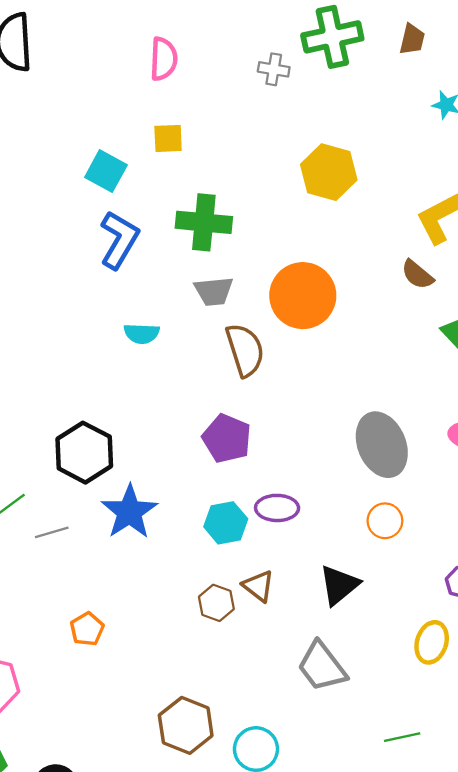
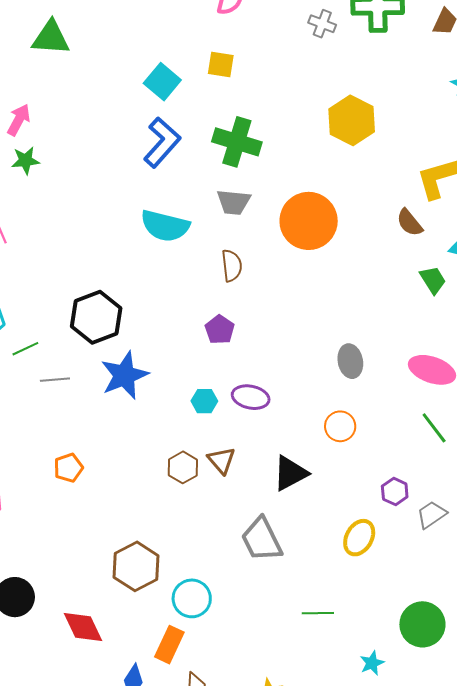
cyan semicircle: (142, 334) -> (165, 226), size x1.6
brown semicircle: (245, 350) -> (232, 266), moved, size x0.7
purple pentagon: (227, 438) -> (220, 330), size x0.7
gray ellipse: (382, 445) -> (350, 361), size x0.6
cyan hexagon: (226, 523) -> (204, 401), size x0.7

